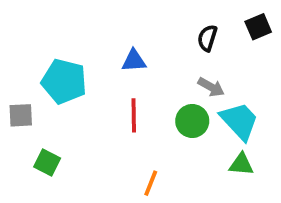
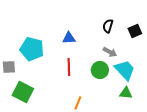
black square: (258, 27) -> (135, 31), moved
green square: (47, 162) -> (23, 92), size x1.5

